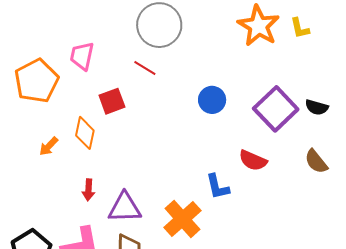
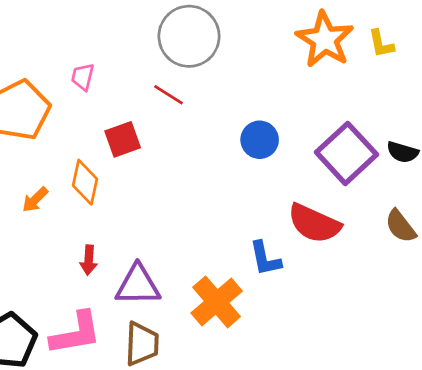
pink trapezoid: (82, 56) -> (83, 77), size x0.7
red semicircle: (253, 160) -> (314, 223), size x1.4

